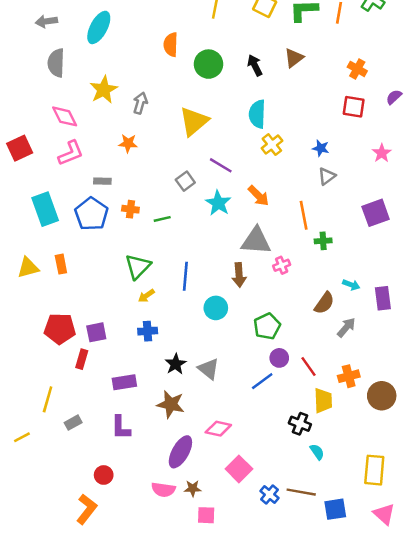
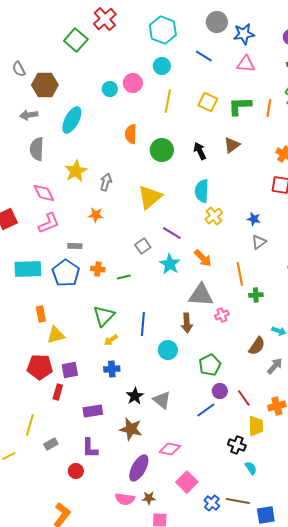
cyan rectangle: (45, 209) -> (28, 269), turned -72
yellow triangle: (28, 268) -> (56, 335), moved
red circle: (104, 475) -> (76, 471), moved

